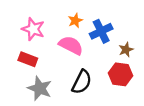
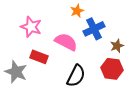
orange star: (75, 20) -> (77, 11), moved
red rectangle: (28, 59) -> (39, 57), moved
gray star: (40, 88) -> (16, 72), moved

